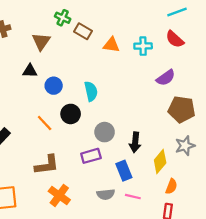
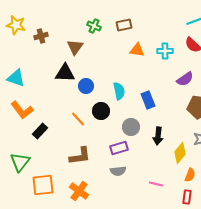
brown rectangle: (83, 31) -> (124, 25), moved, turned -42
black triangle: (30, 71) -> (65, 73), size x1.5
blue rectangle: (124, 171) -> (148, 100), moved
gray semicircle: (106, 194) -> (118, 171), moved
orange cross: (59, 195) -> (79, 191), moved

